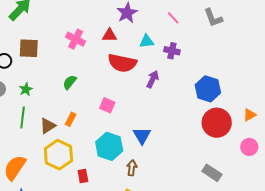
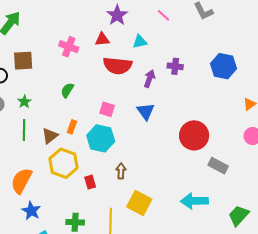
purple cross: (172, 51) -> (175, 66), moved
blue hexagon: (208, 89) -> (223, 66), moved
red circle: (217, 123) -> (194, 135), moved
blue triangle: (142, 136) -> (146, 111), moved
cyan hexagon: (109, 146) -> (101, 138), moved
brown arrow: (132, 168) -> (121, 171), moved

